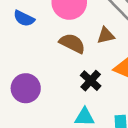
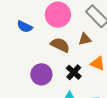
purple circle: (26, 88) -> (41, 74), moved

